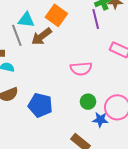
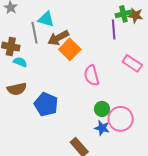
orange square: (56, 15) -> (70, 49), moved
pink semicircle: (81, 69) -> (92, 75), turned 70
green circle: (88, 102) -> (102, 109), moved

